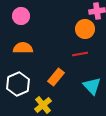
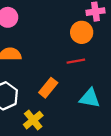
cyan triangle: (92, 86) -> (90, 98), turned -36

